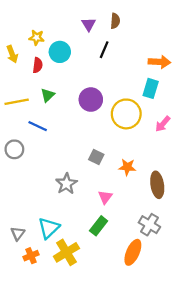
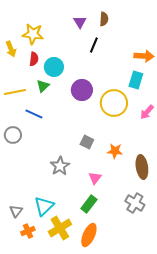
yellow star: (37, 38) -> (33, 34), size x1.5
cyan circle: (60, 52) -> (54, 67), moved
orange ellipse: (133, 252) -> (89, 235), moved

